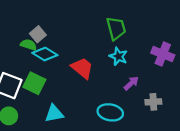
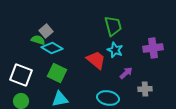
purple cross: (163, 54) -> (153, 48), turned -30
red trapezoid: (82, 68) -> (96, 60), moved
green square: (34, 83) -> (57, 73), moved

